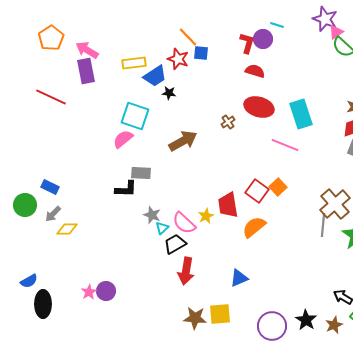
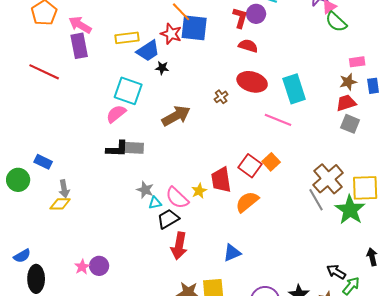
blue square: (201, 53) -> (194, 28), size x1.8
black L-shape: (126, 189) -> (117, 149), moved
gray arrow: (53, 214) -> (64, 189), moved, turned -54
gray line: (323, 225) -> (316, 200), turned -35
cyan triangle: (162, 228) -> (155, 203), turned 32

